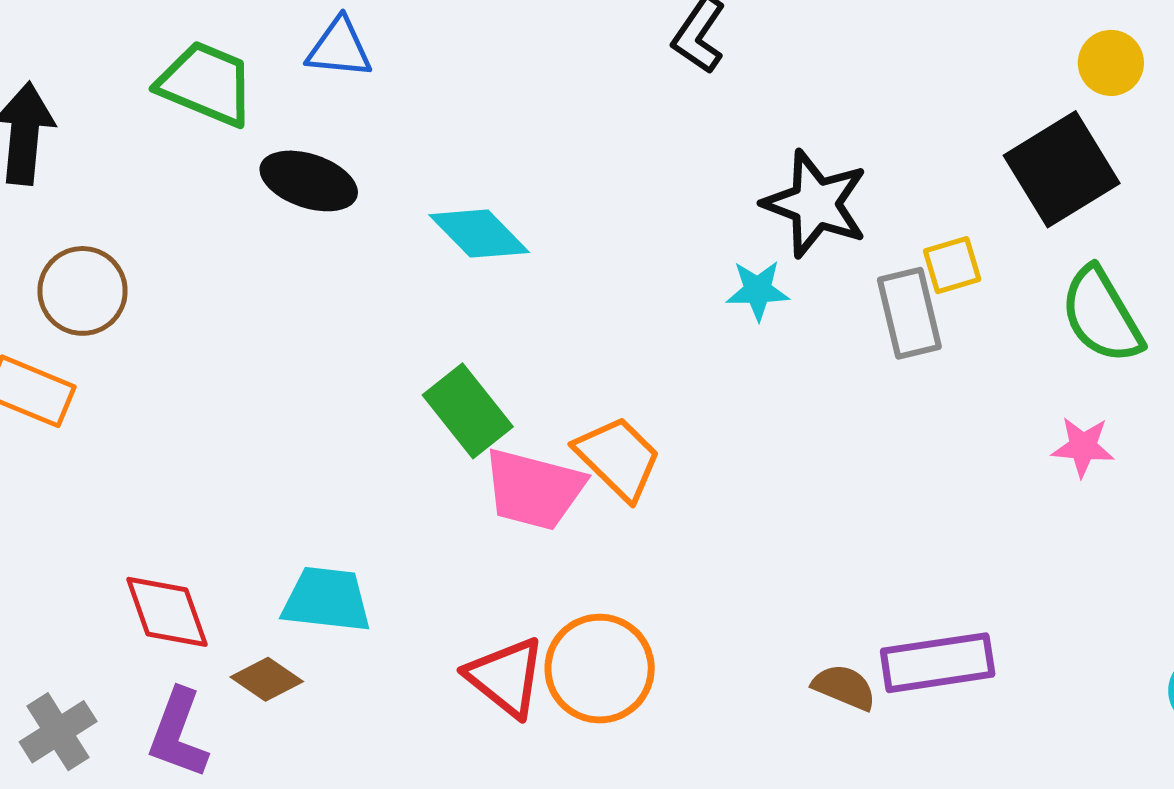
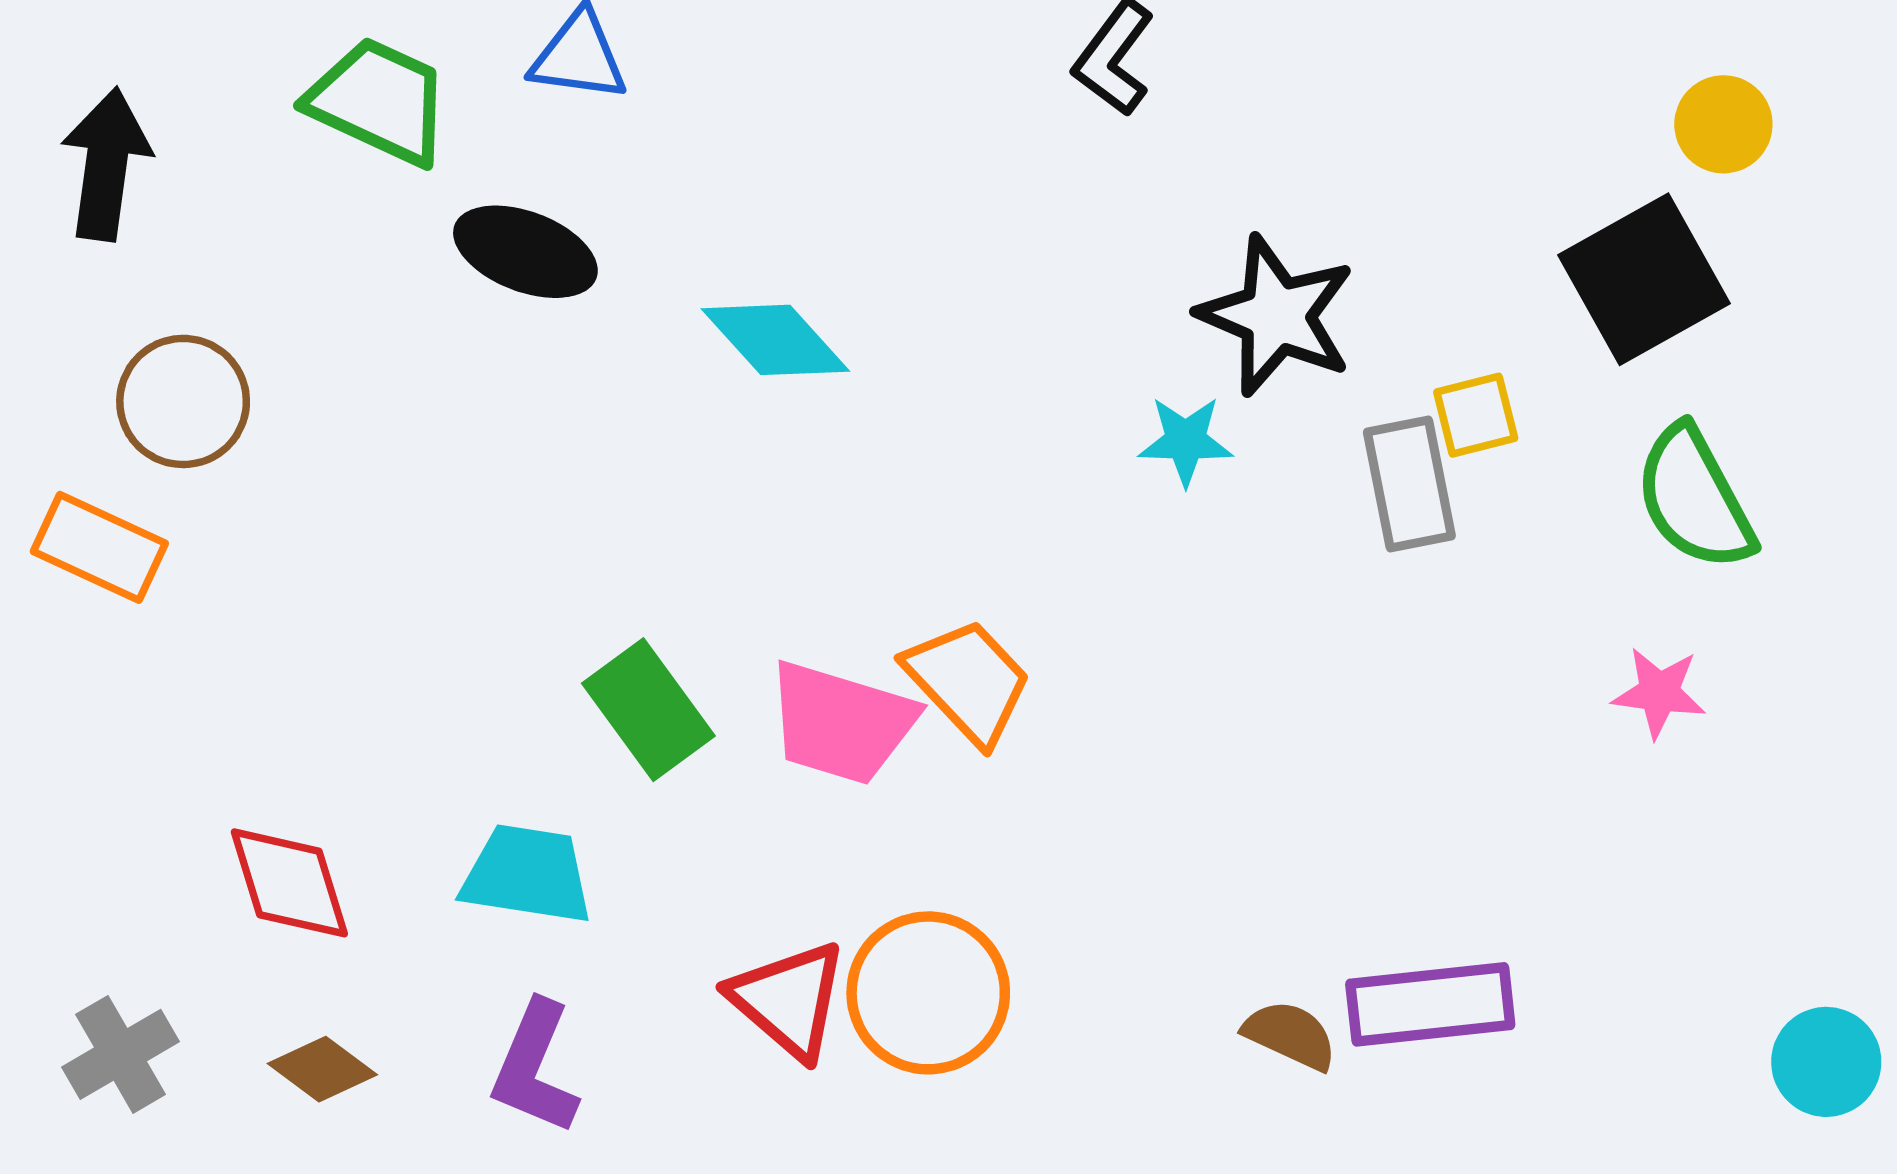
green rectangle: (468, 411) -> (648, 710), moved
brown diamond: (267, 679) -> (322, 1069), moved
purple L-shape: (178, 734) -> (535, 1068), moved

